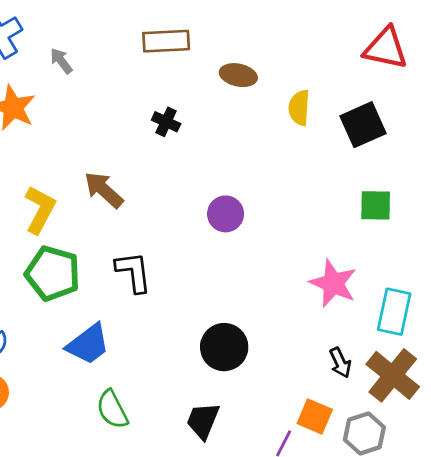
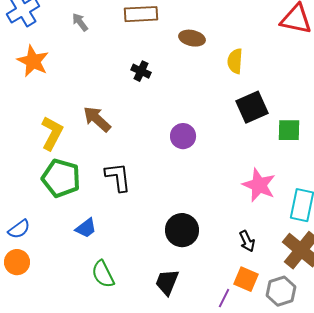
gray arrow: (61, 61) -> (80, 22), moved
black square: (363, 125) -> (252, 107), moved
blue trapezoid: (88, 344) -> (86, 228), size x0.7
black arrow: (340, 363) -> (247, 241), moved

